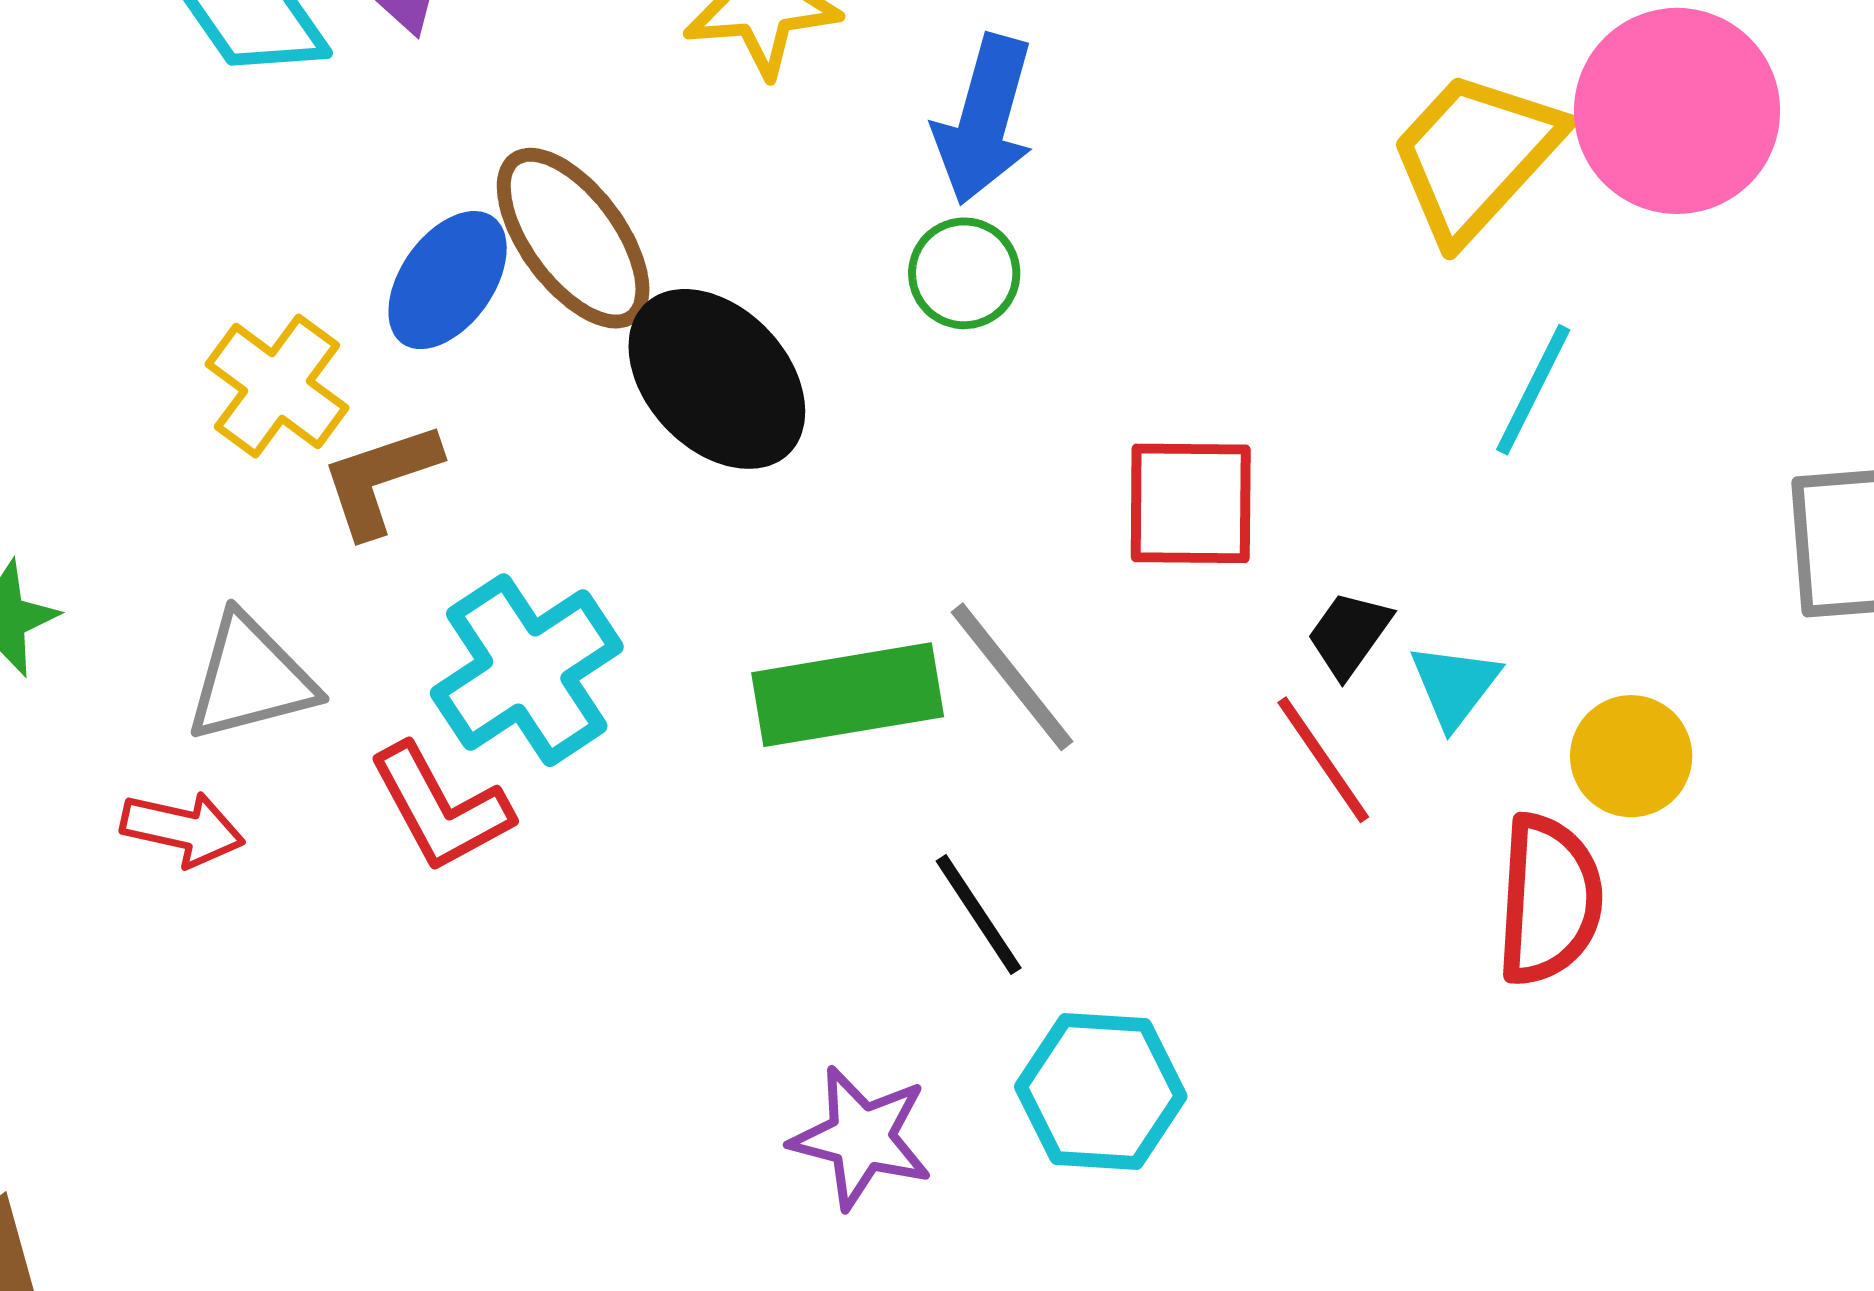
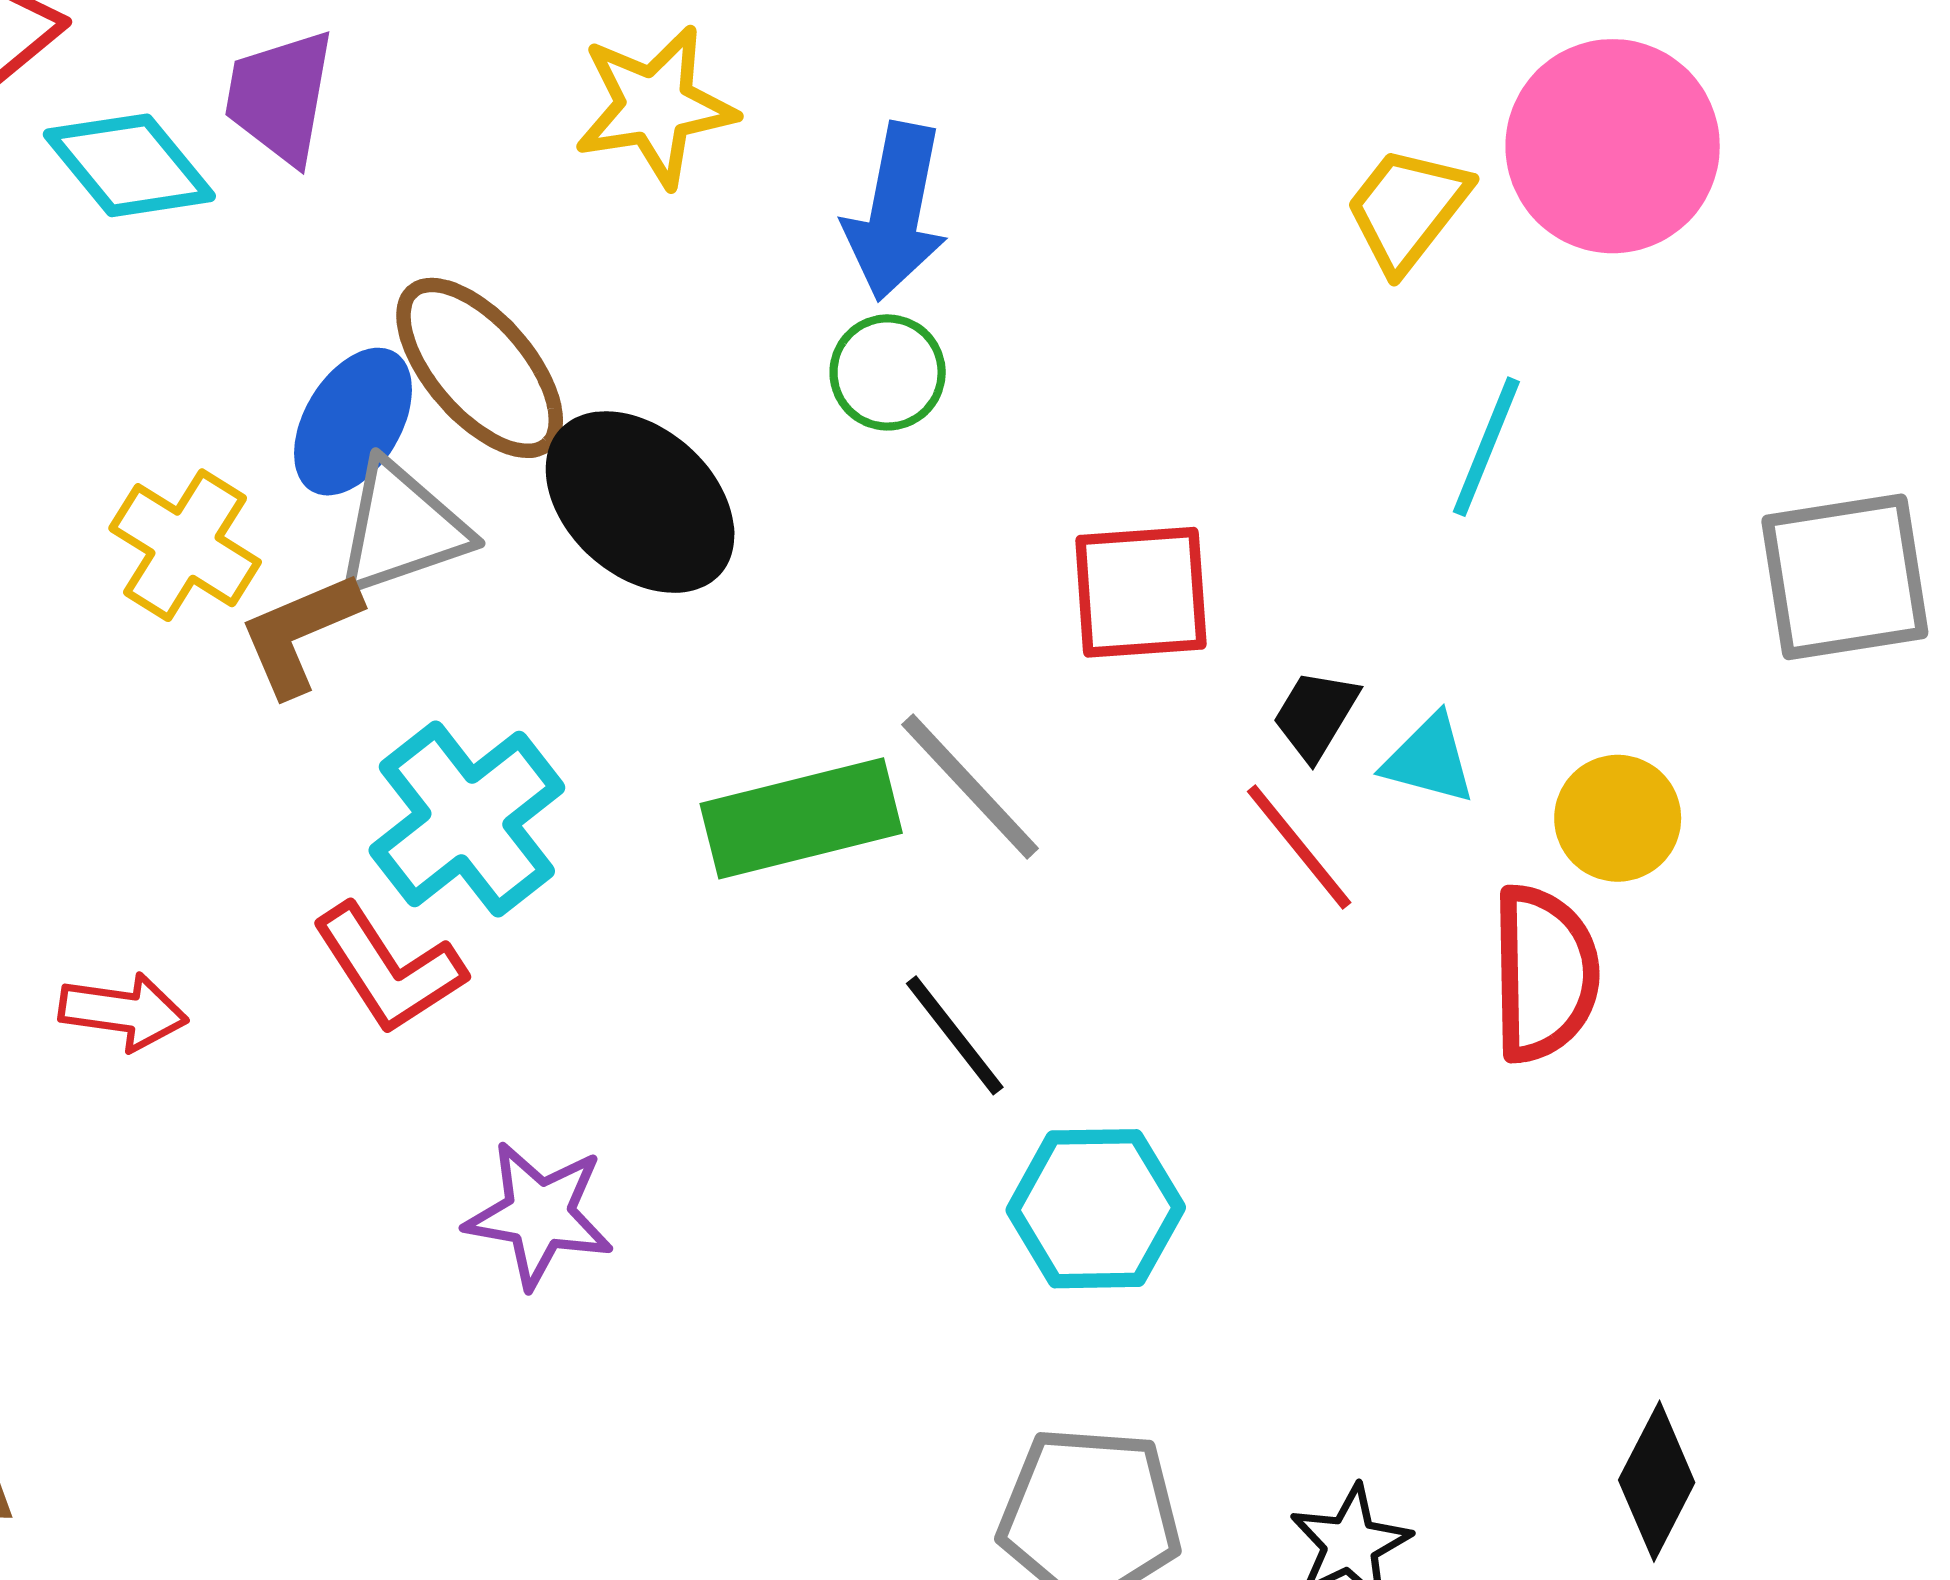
yellow trapezoid: (1475, 156) -> (1407, 209), size x0.7
gray triangle: (250, 678) -> (402, 528), moved
cyan triangle: (1455, 685) -> (1429, 759), turned -48
purple star: (861, 1138) -> (539, 1215), moved

